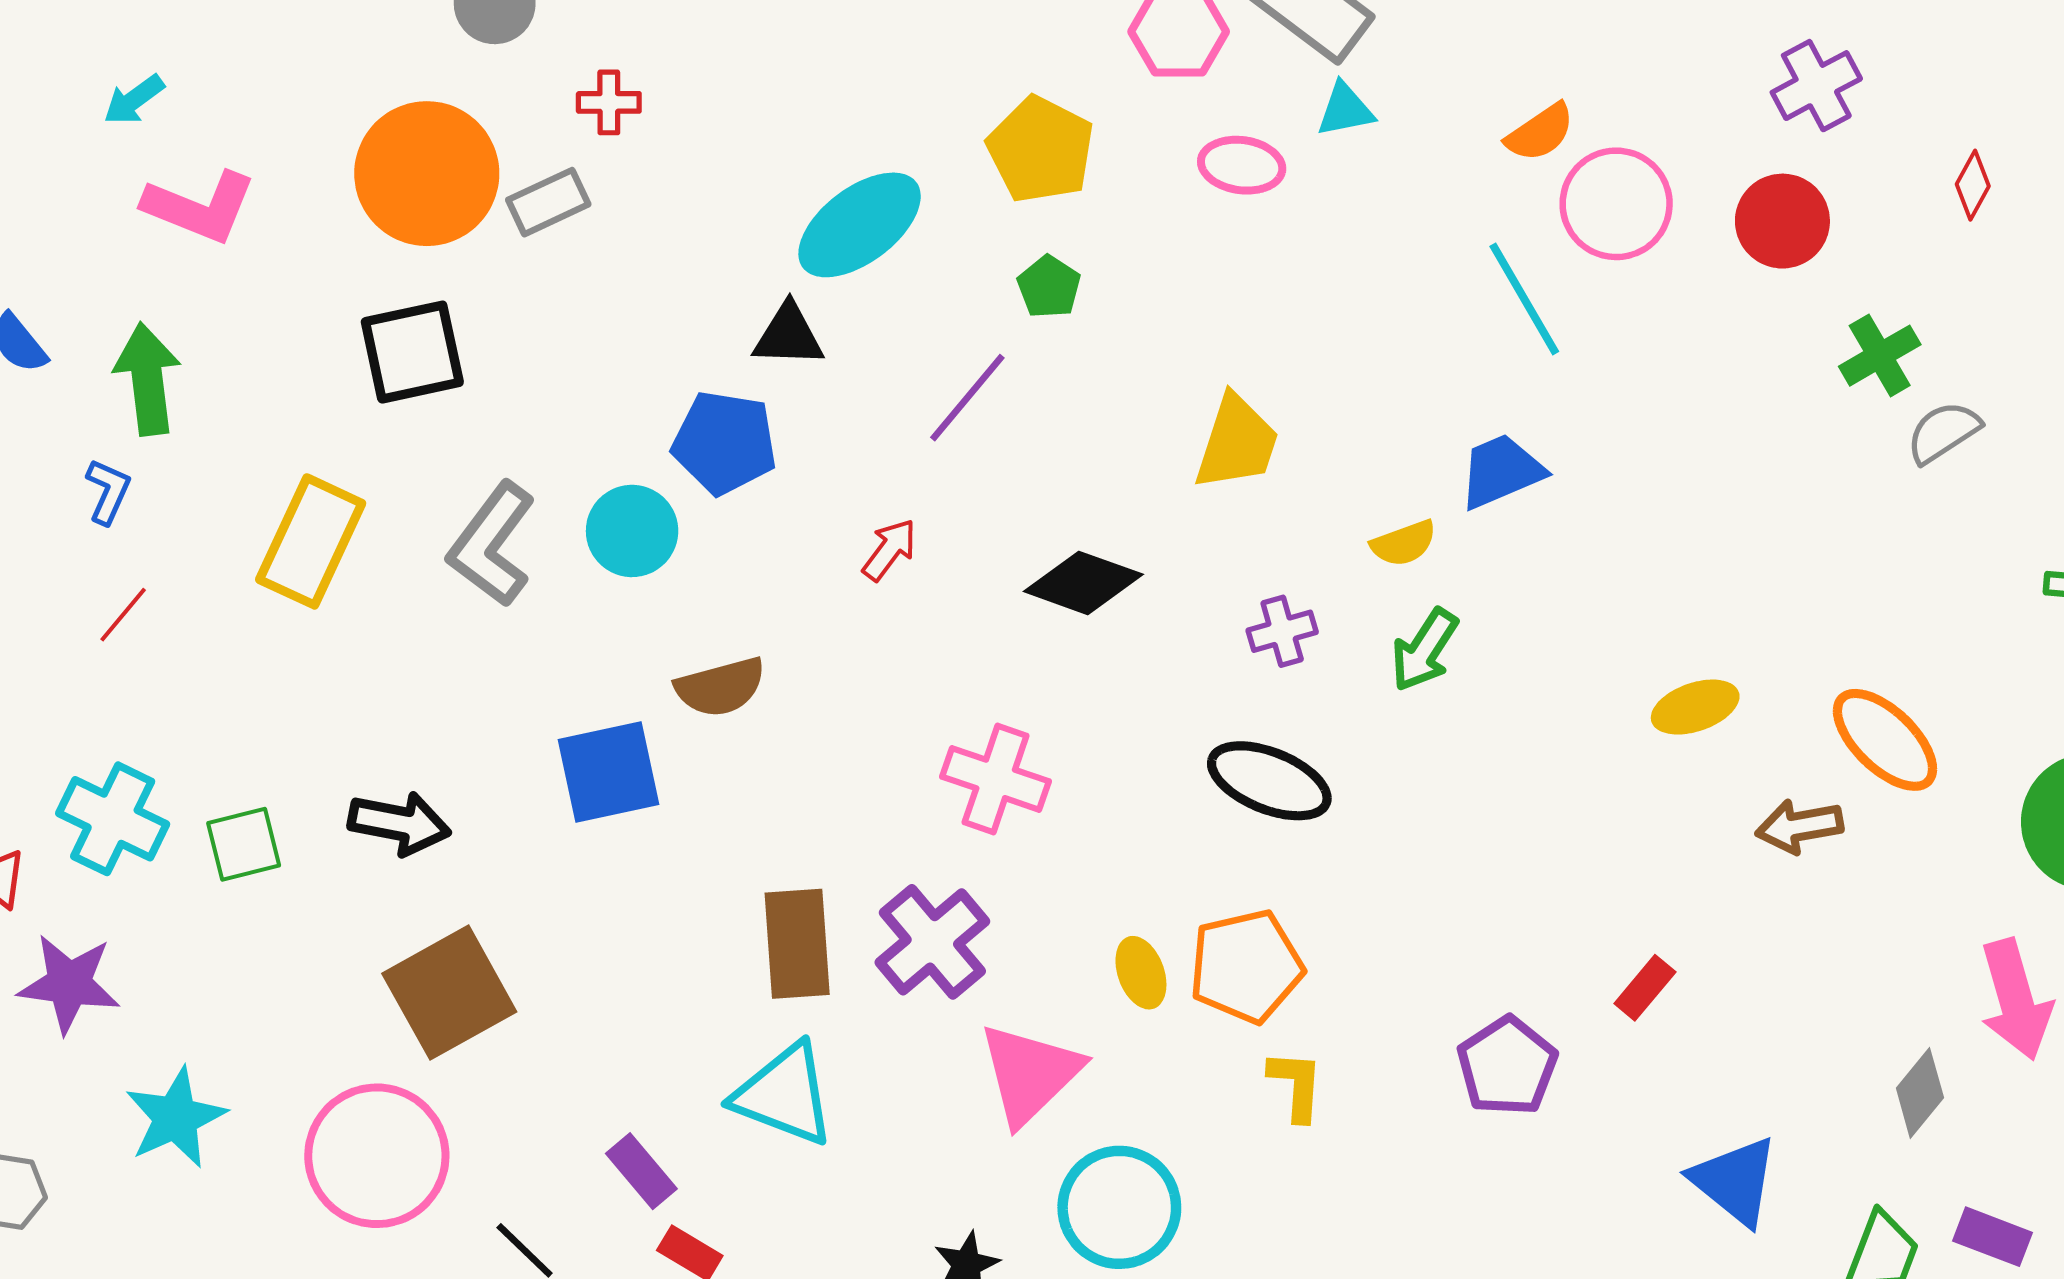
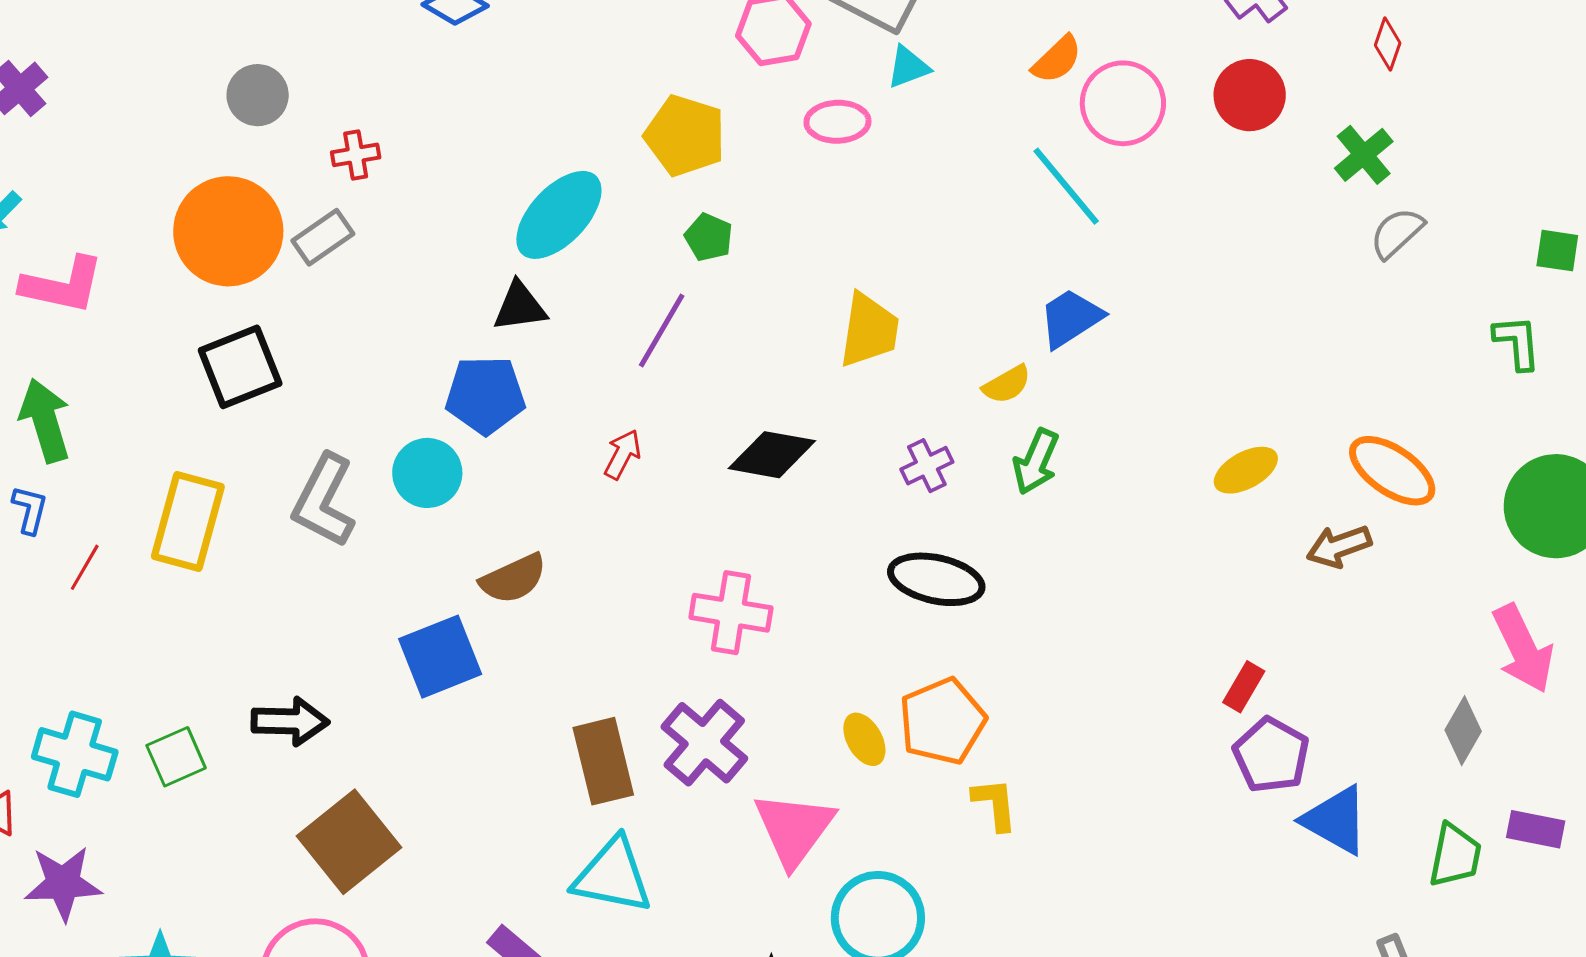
green cross: (1880, 356) -> (1364, 155), moved
red line: (123, 615) -> (85, 567), moved
purple pentagon: (1507, 1066) -> (1271, 755), moved

